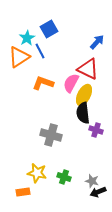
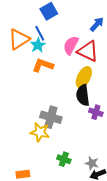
cyan star: (27, 38) -> (38, 45), moved
pink semicircle: (71, 83) -> (71, 45), moved
yellow star: (37, 173) -> (40, 132), moved

